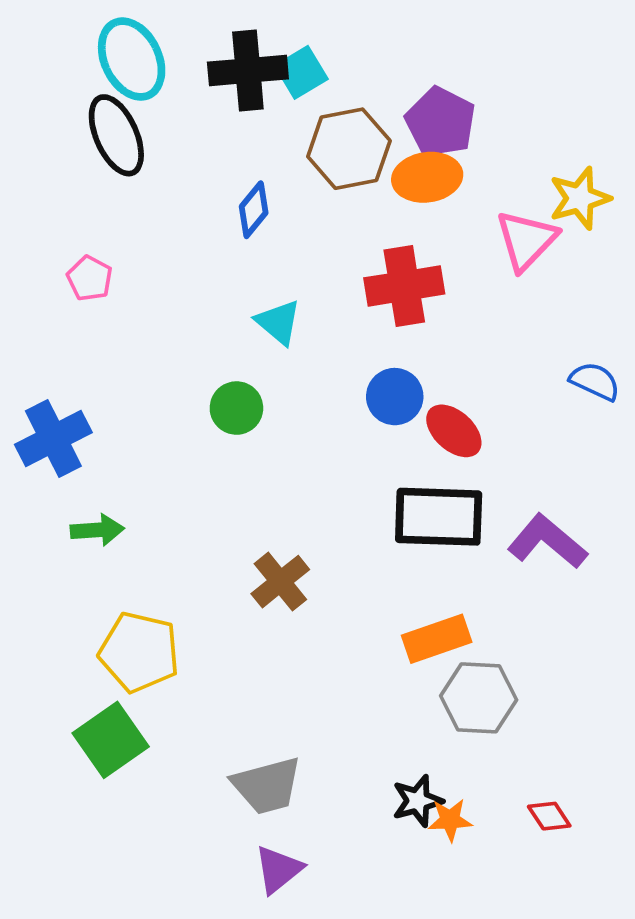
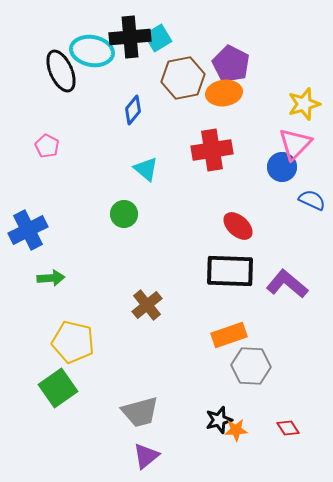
cyan ellipse: (132, 59) -> (92, 51), moved, turned -54
pink triangle: (526, 240) -> (295, 144), moved
blue circle: (395, 397) -> (282, 167), moved

